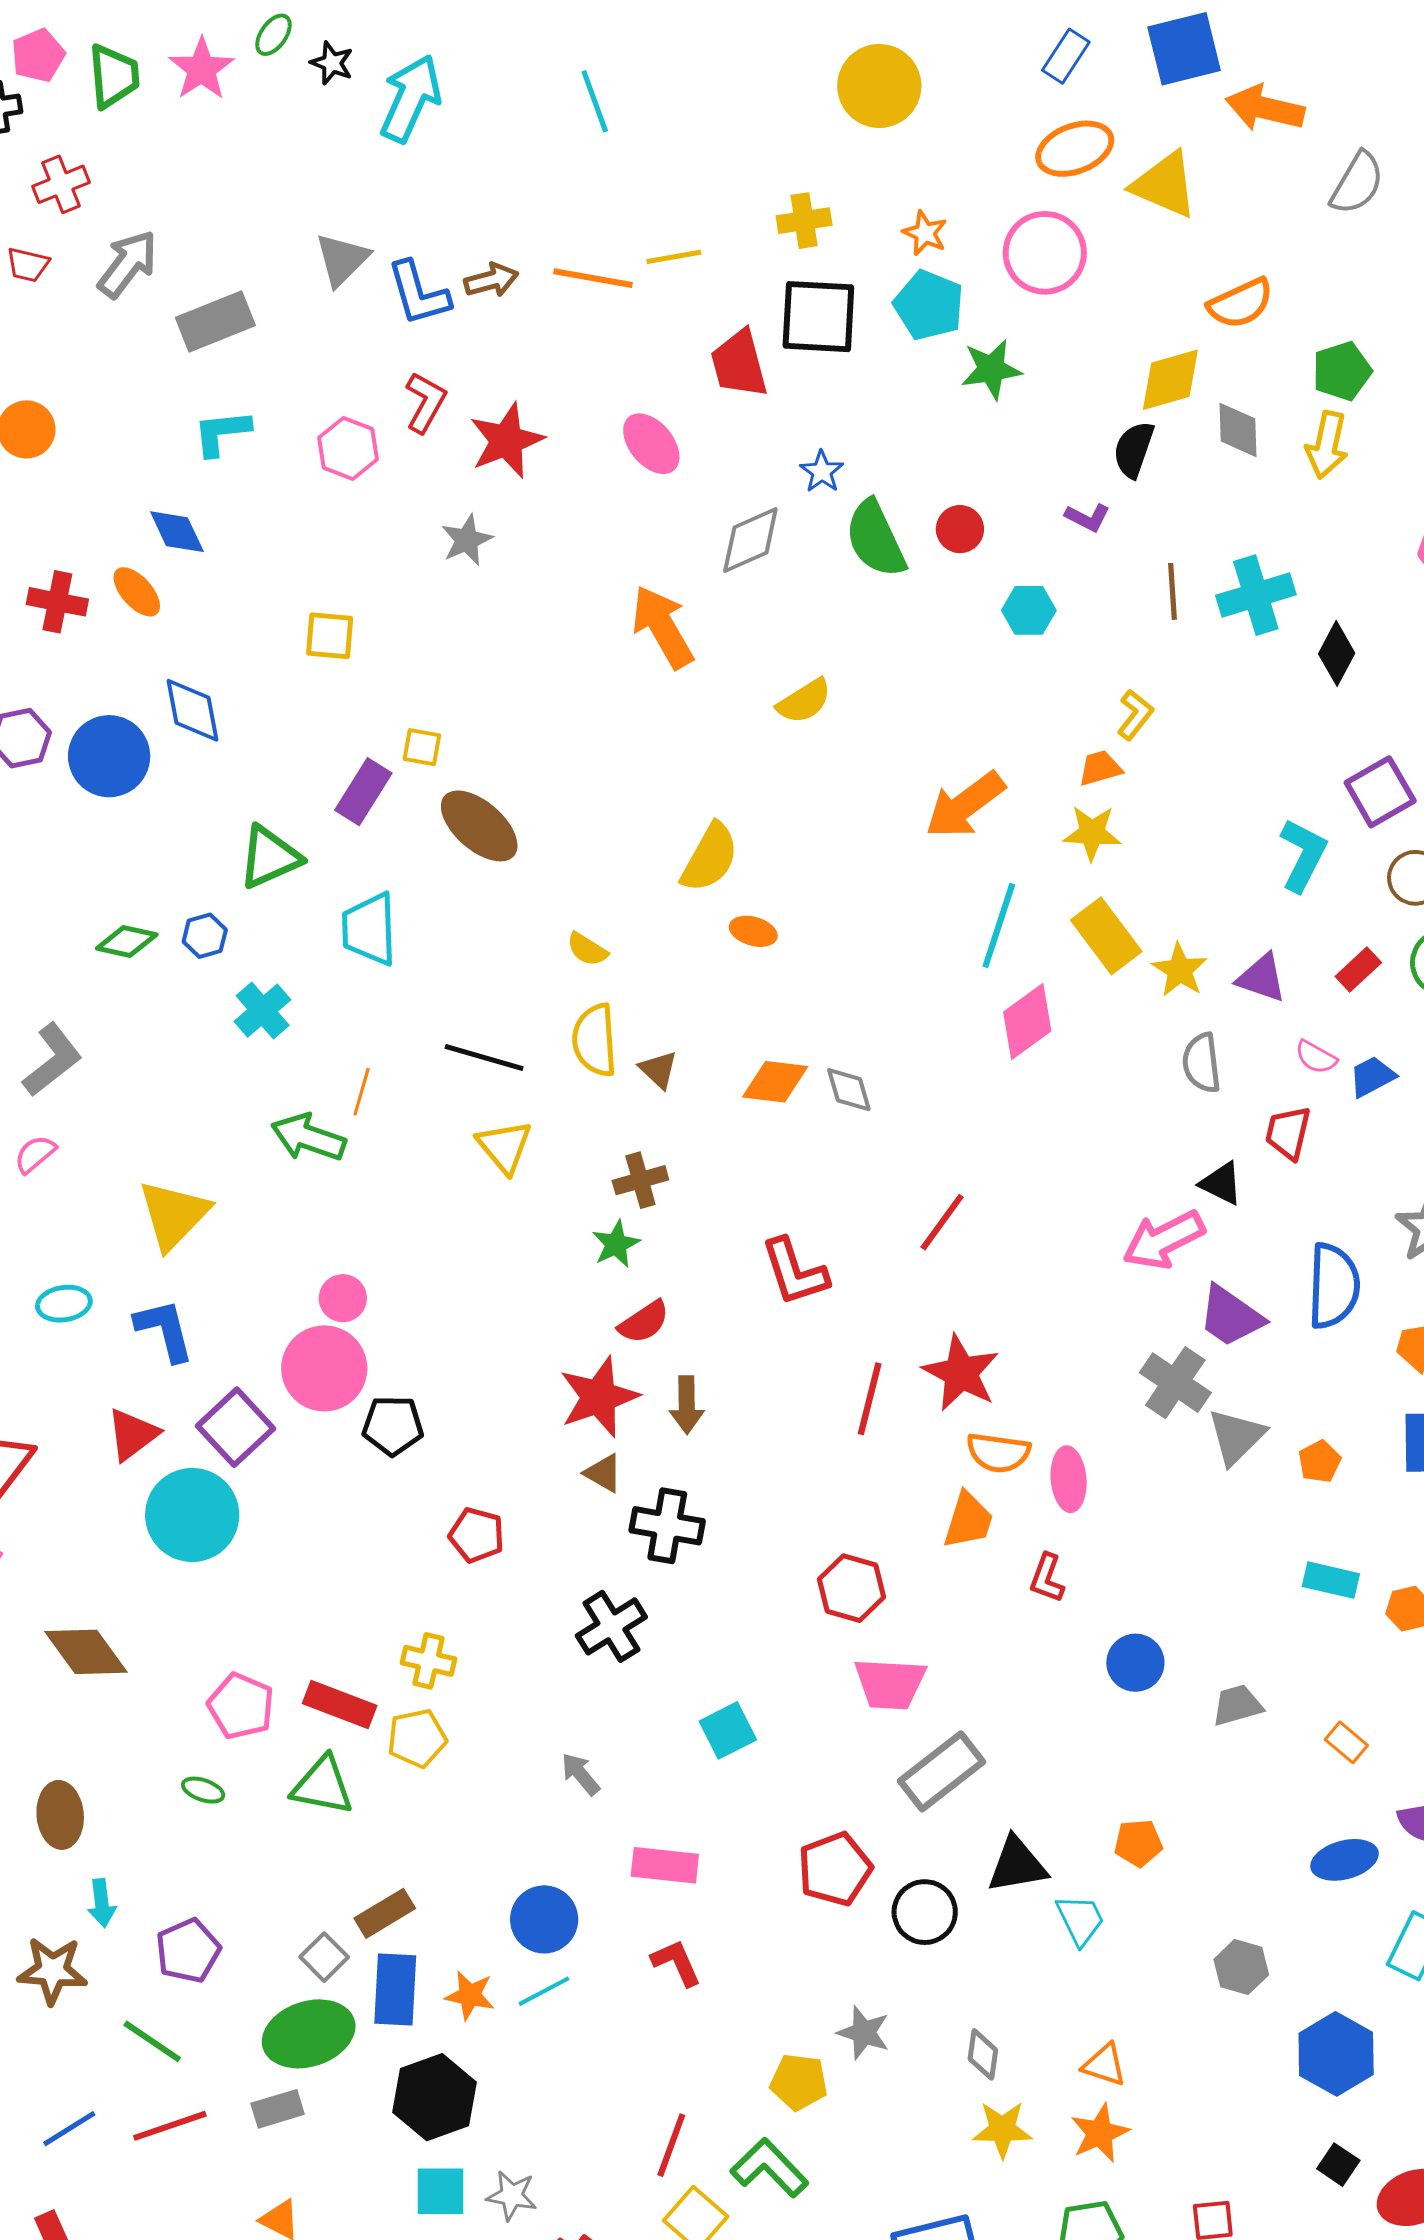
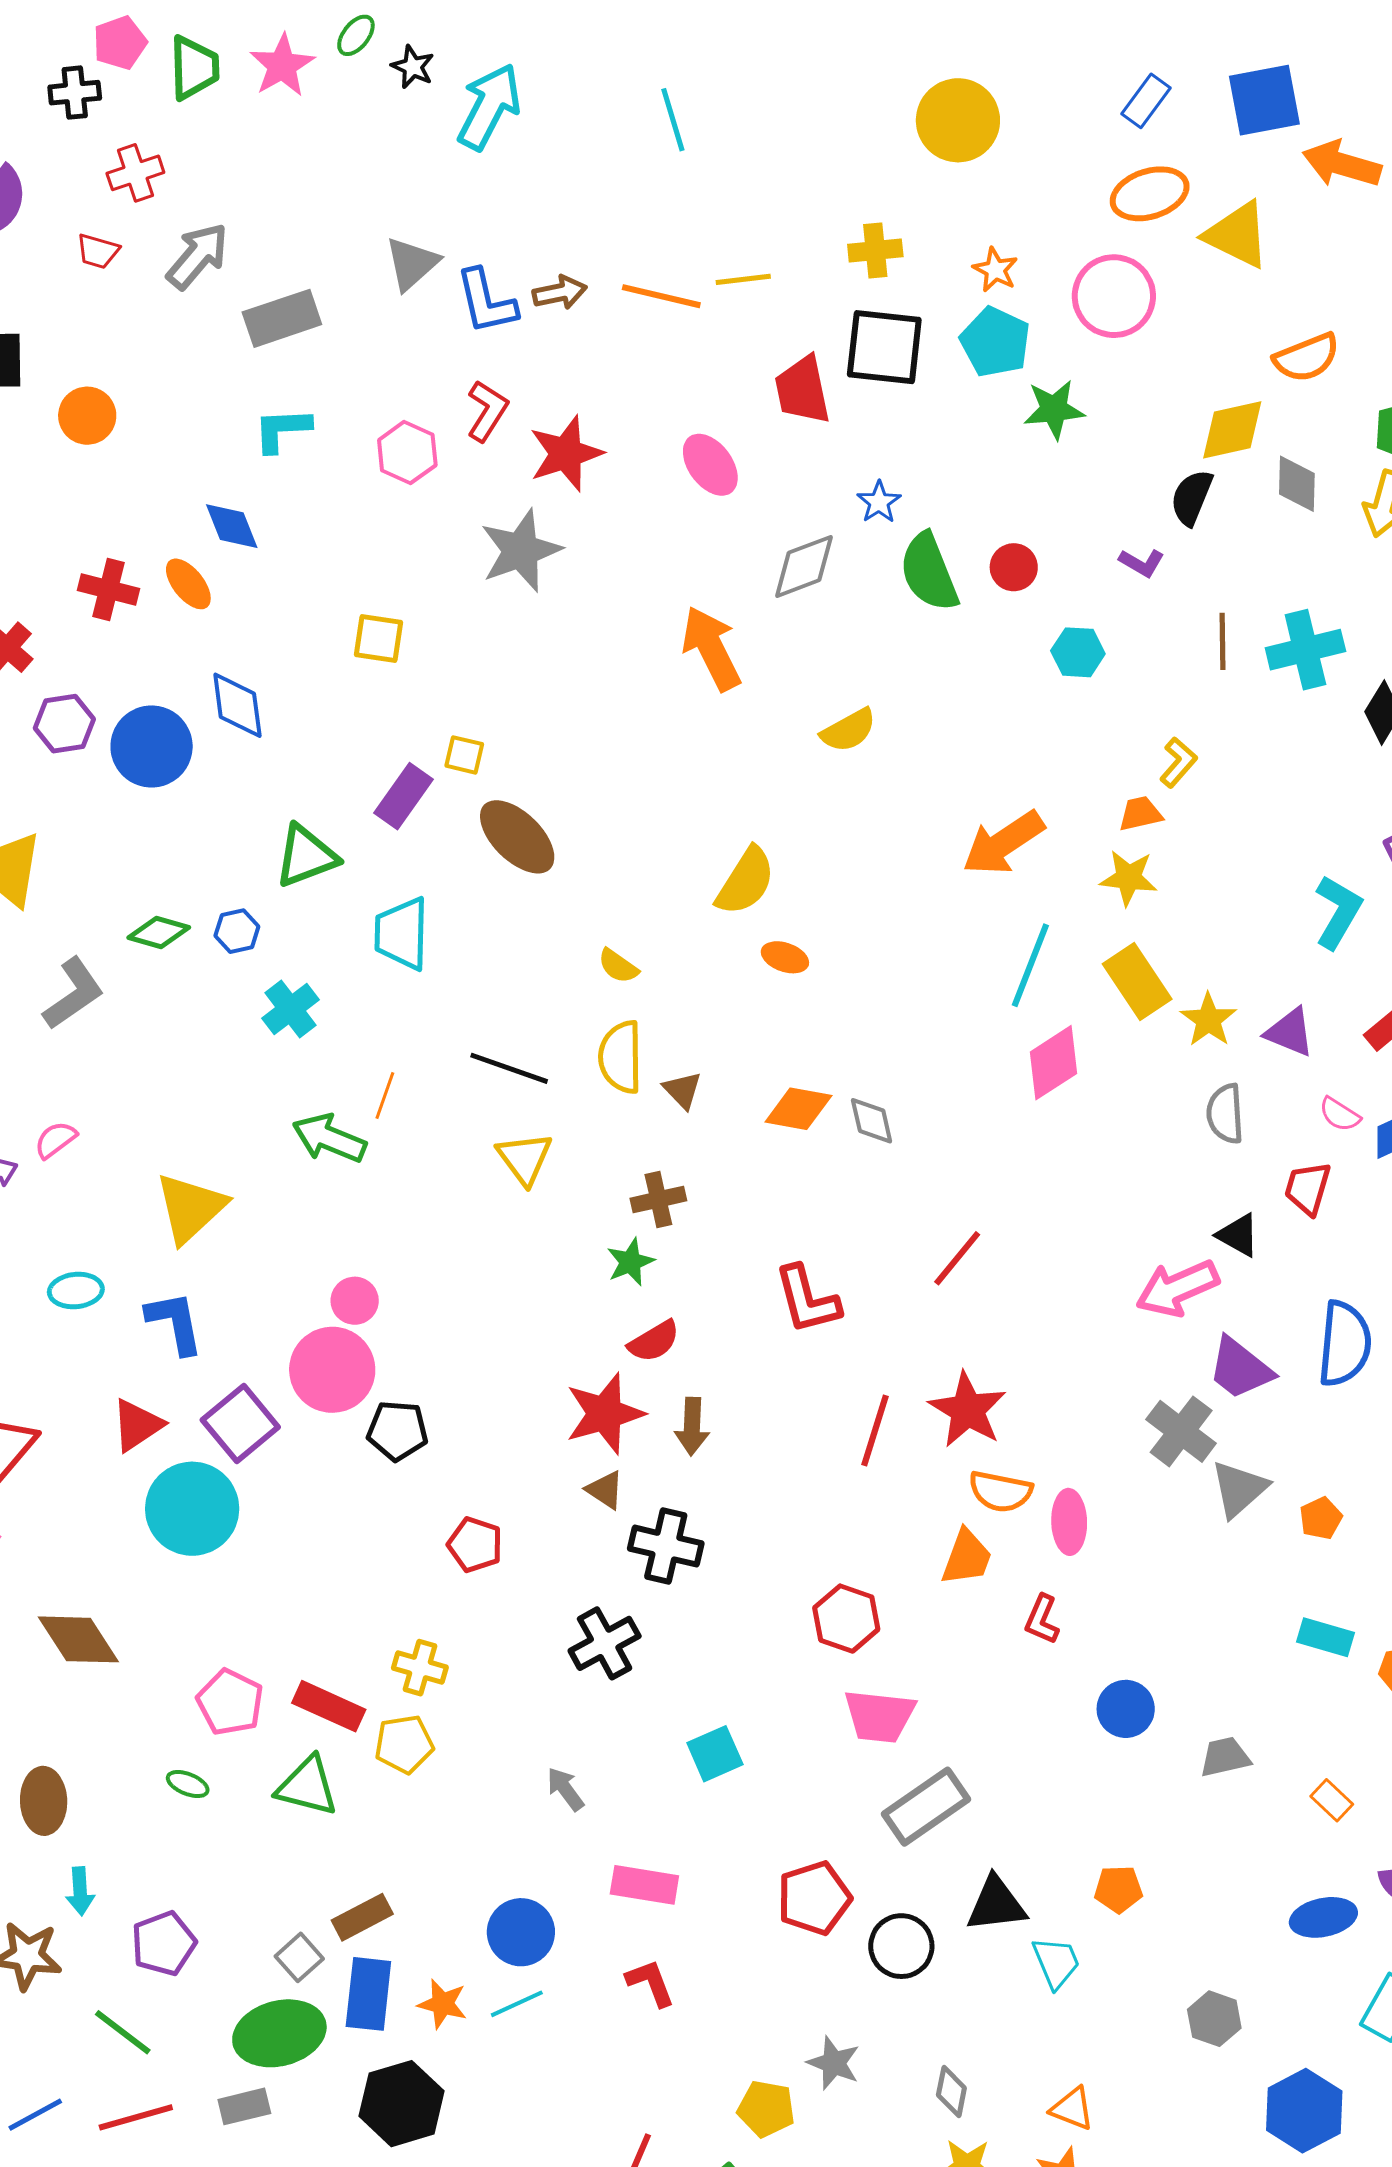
gray star: (467, 540) -> (521, 551), size x1.6
gray L-shape: (52, 1060) -> (74, 994), moved

